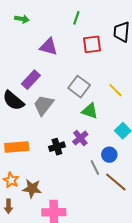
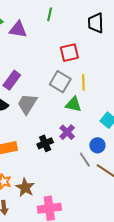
red square: (92, 44) -> (69, 53), moved
purple triangle: (49, 47) -> (18, 29), moved
yellow line: (115, 90) -> (83, 82), moved, turned 49
brown star: (32, 189) -> (25, 187), turned 30

